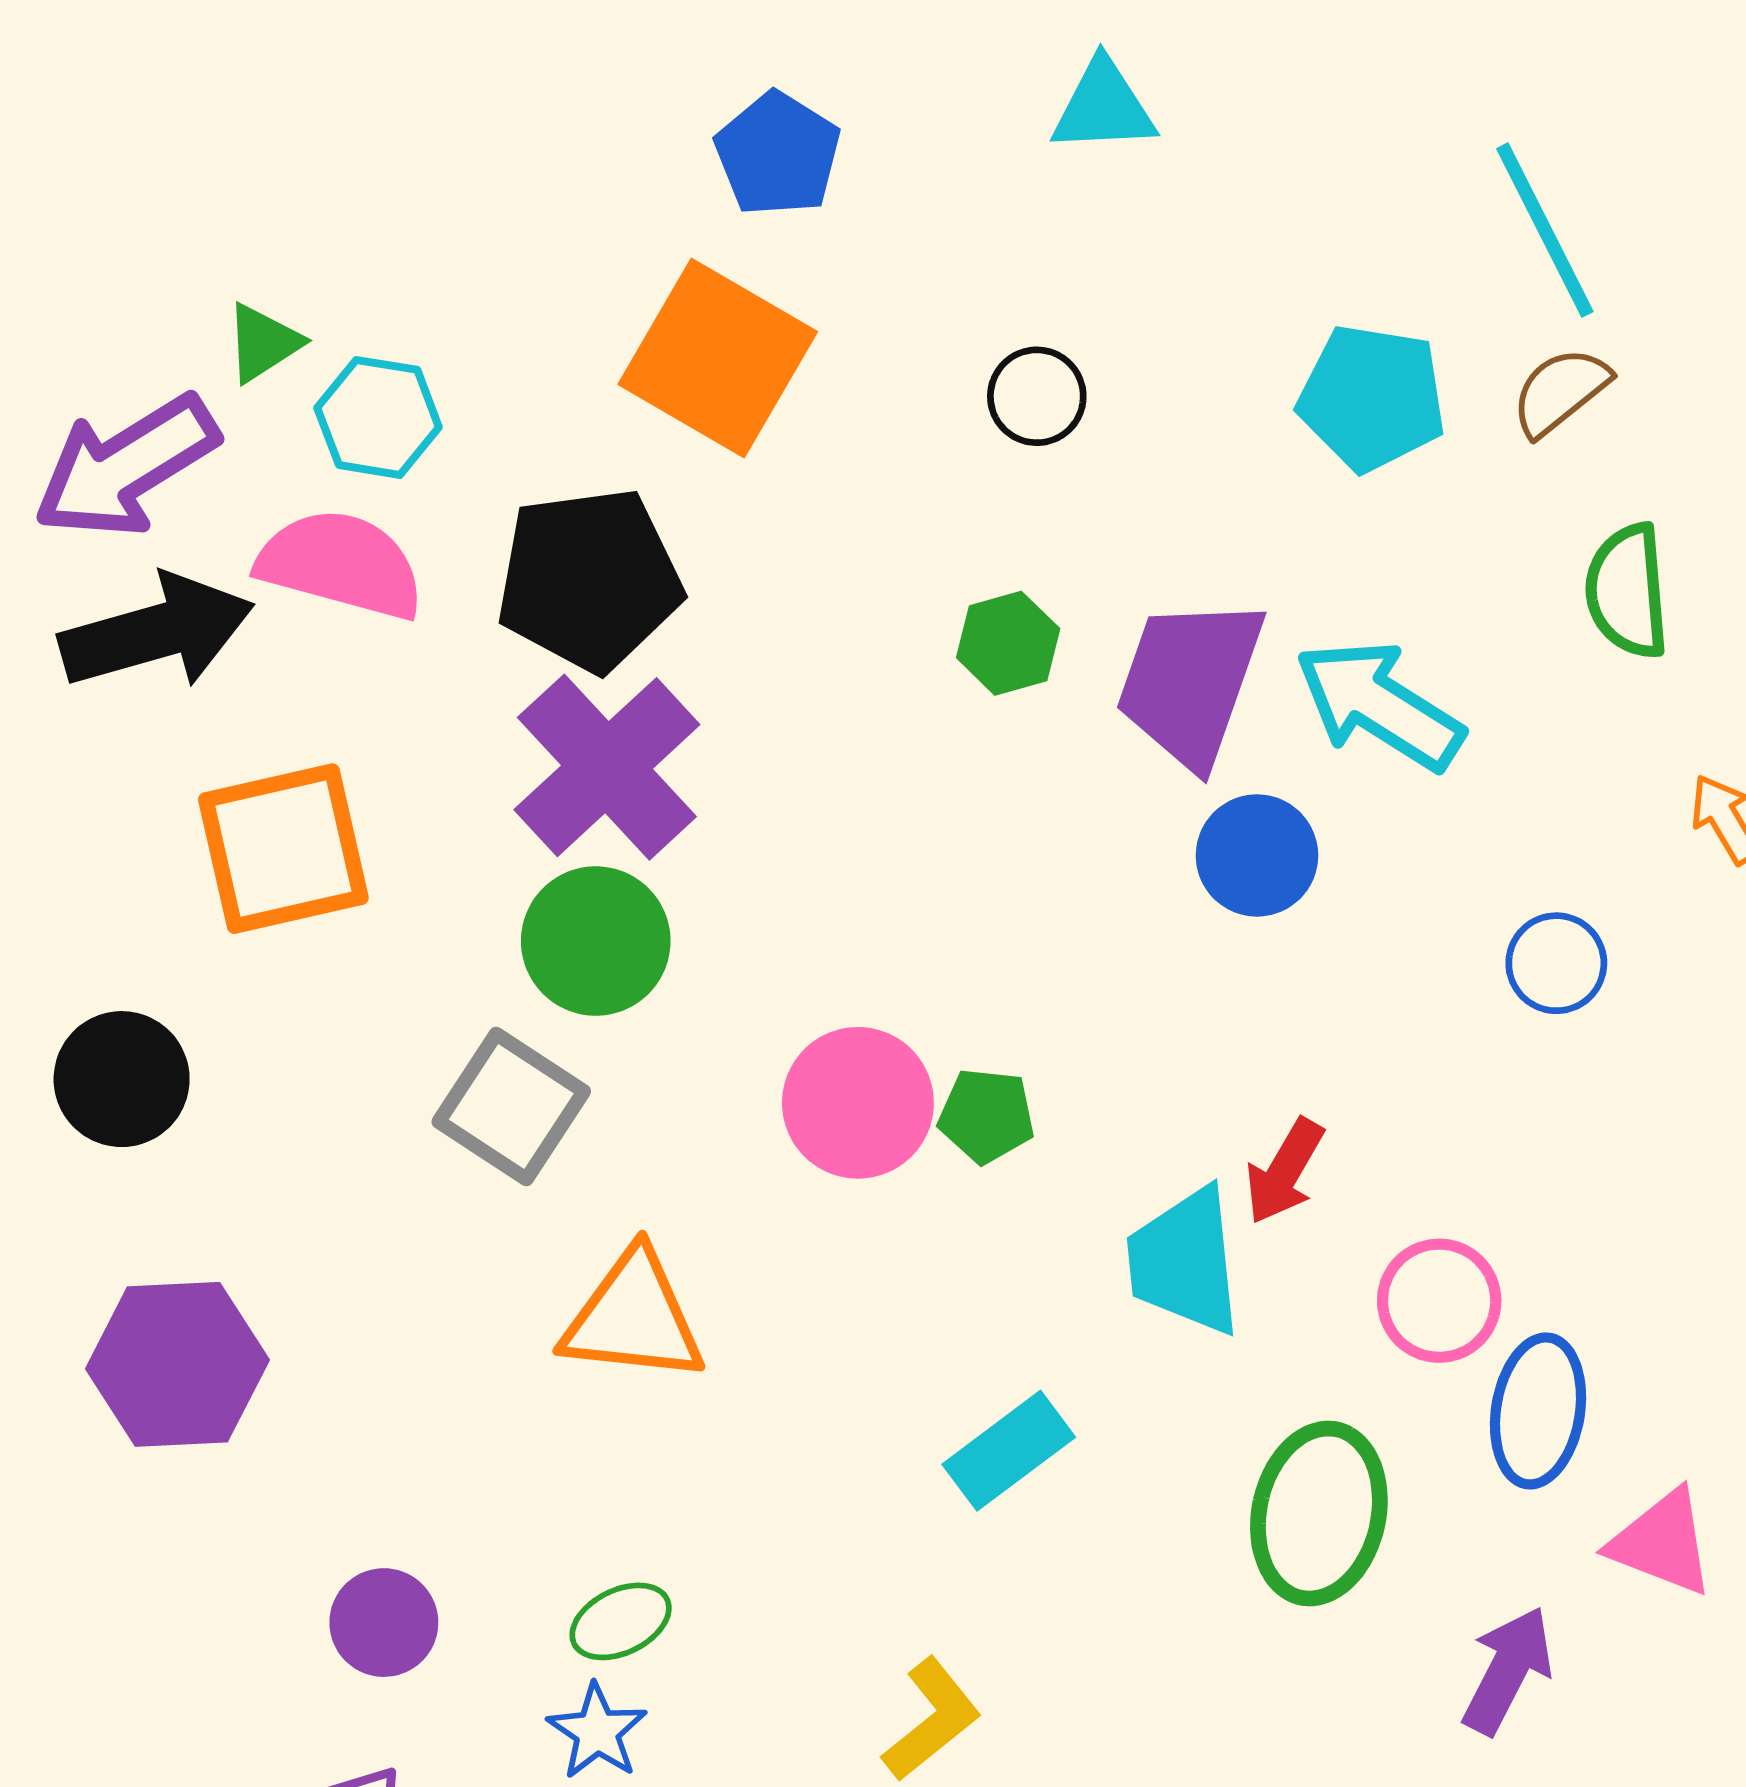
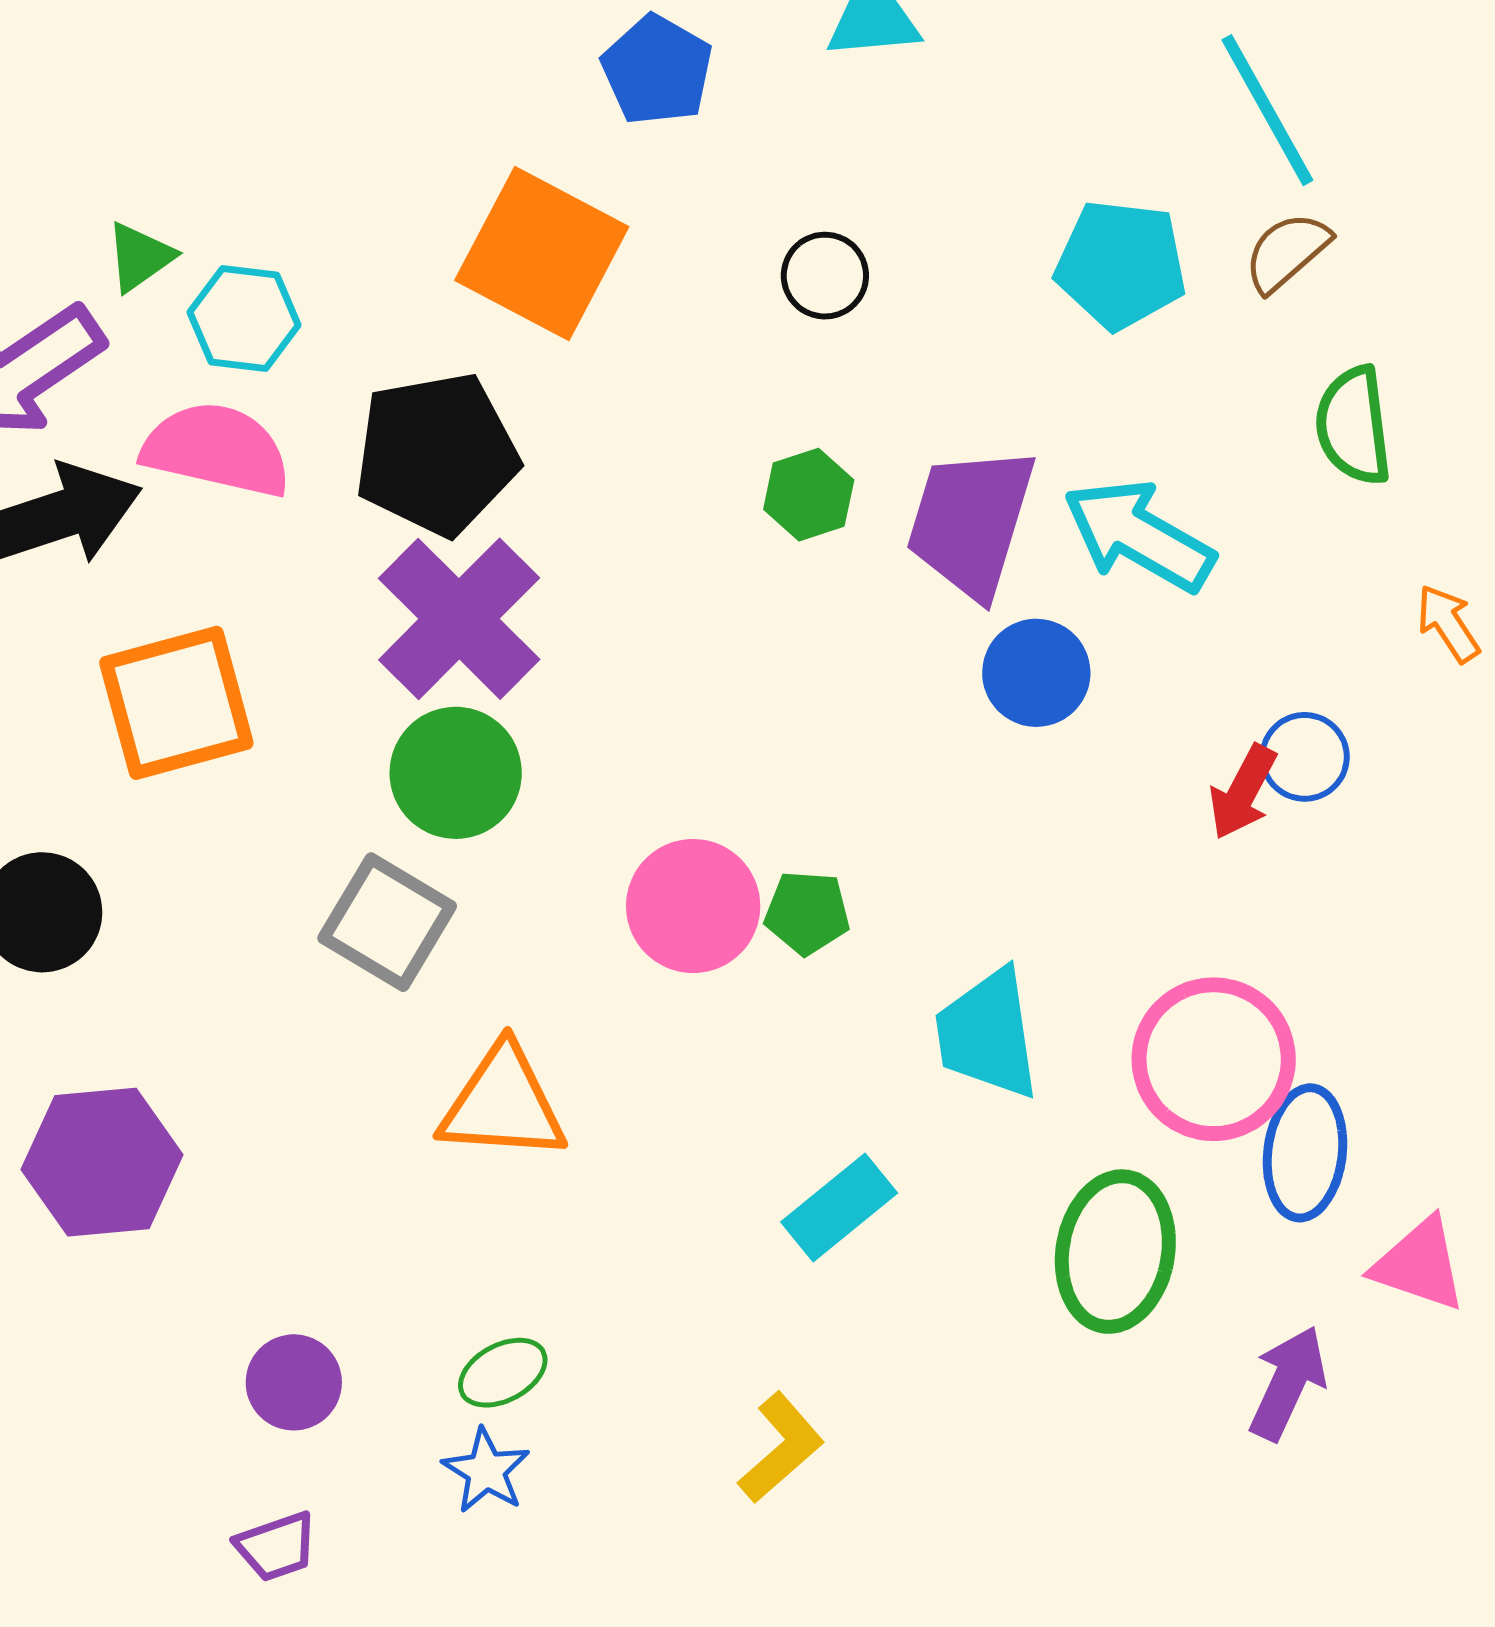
blue pentagon: (778, 154) -> (657, 70), moved
red arrow: (1284, 1171) -> (1243, 792), moved
pink circle: (1439, 1301) -> (1214, 1059), size x1.5

